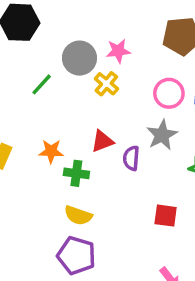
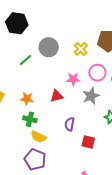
pink star: (118, 51) -> (73, 79), moved
yellow cross: (106, 84) -> (81, 49), moved
purple semicircle: (131, 158) -> (70, 124), moved
green cross: (76, 173) -> (30, 119), moved

